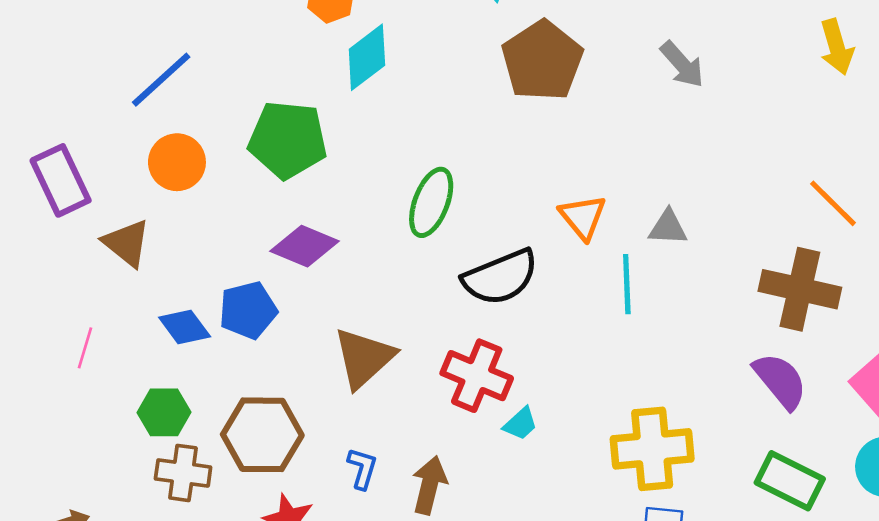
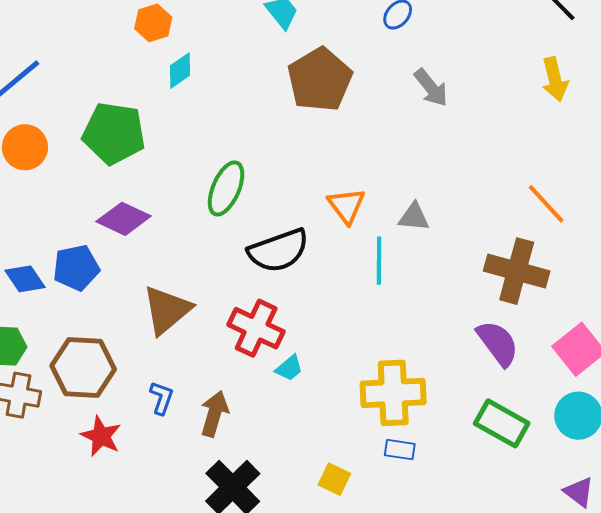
cyan diamond: (367, 57) -> (180, 70), size x0.7

